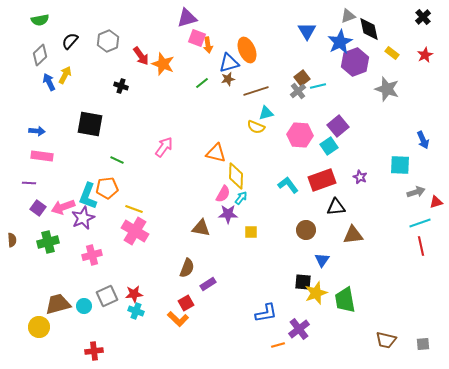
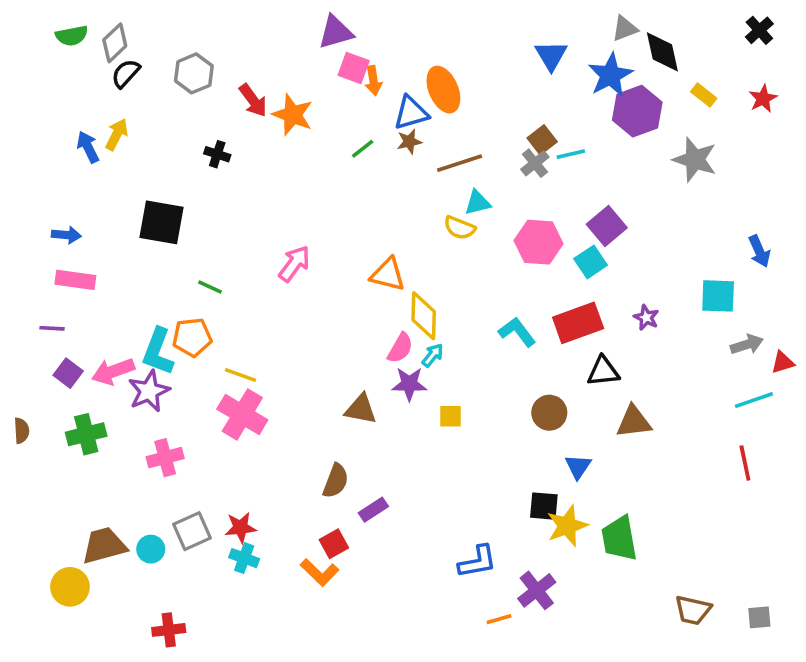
gray diamond: (40, 55) -> (115, 43), moved
red line: (421, 246) -> (745, 463), moved

